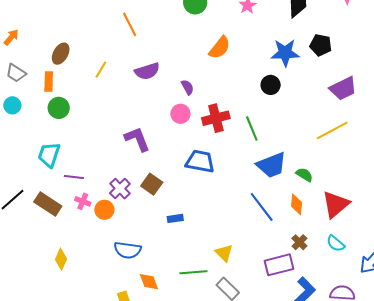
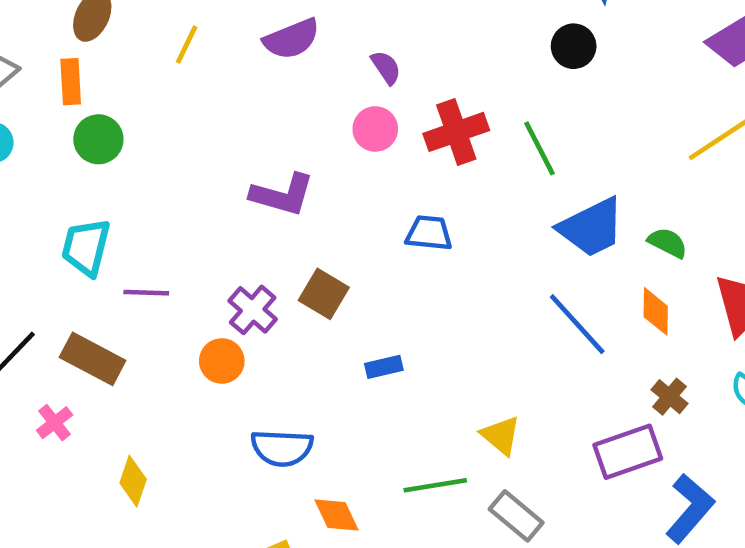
purple L-shape: (137, 139) -> (282, 195), turned 132
blue trapezoid: (200, 161) -> (429, 233), size x0.7
pink cross: (83, 201) -> (55, 423), moved, turned 35

